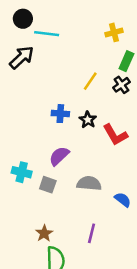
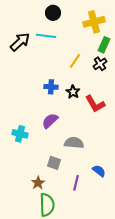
black circle: (23, 19) -> (53, 13), moved
yellow cross: (114, 32) -> (94, 22), size x1.5
cyan line: (47, 34) -> (46, 36), moved
gray square: (48, 185) -> (54, 163), moved
blue semicircle: (123, 200) -> (99, 171), moved

